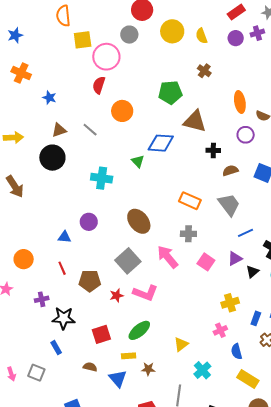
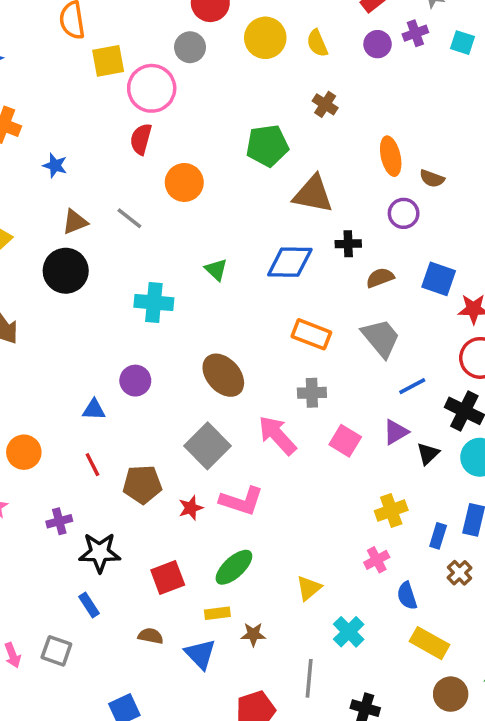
blue diamond: (161, 143) -> (290, 262), moved

